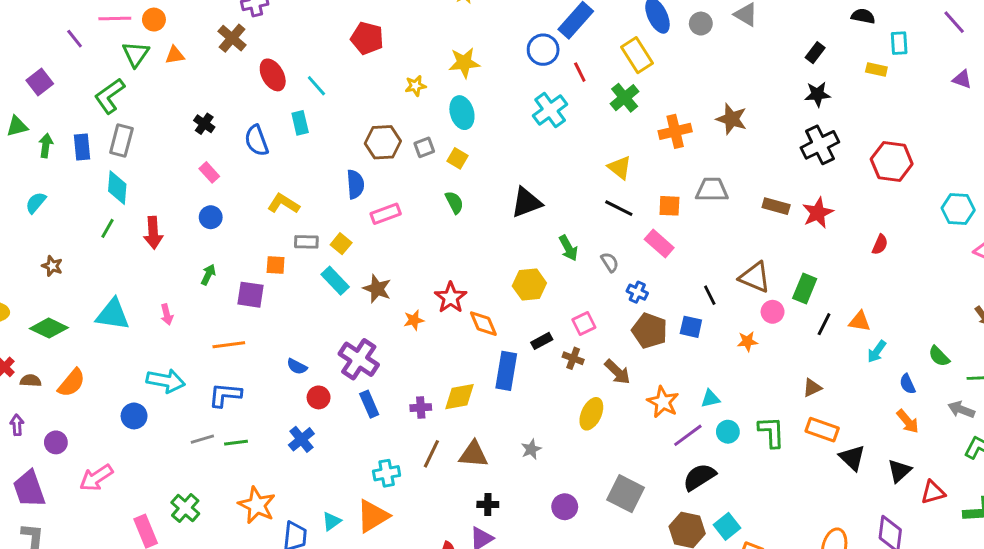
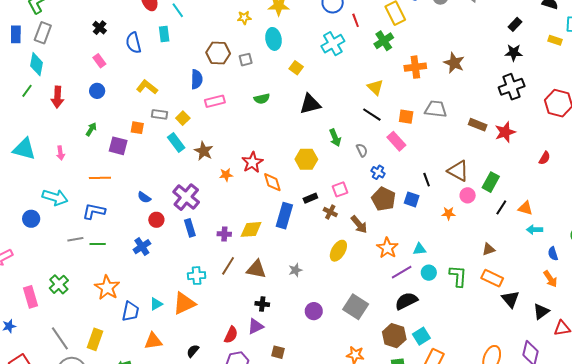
yellow square: (458, 158) -> (296, 68), moved
green semicircle: (454, 202) -> (262, 99), turned 98
cyan arrow: (877, 352) -> (535, 230), turned 49

